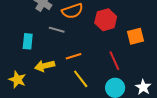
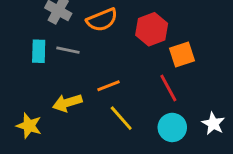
gray line: (57, 30) -> (68, 50), moved
orange square: (135, 36) -> (182, 54), moved
cyan rectangle: (28, 41) -> (39, 51), moved

